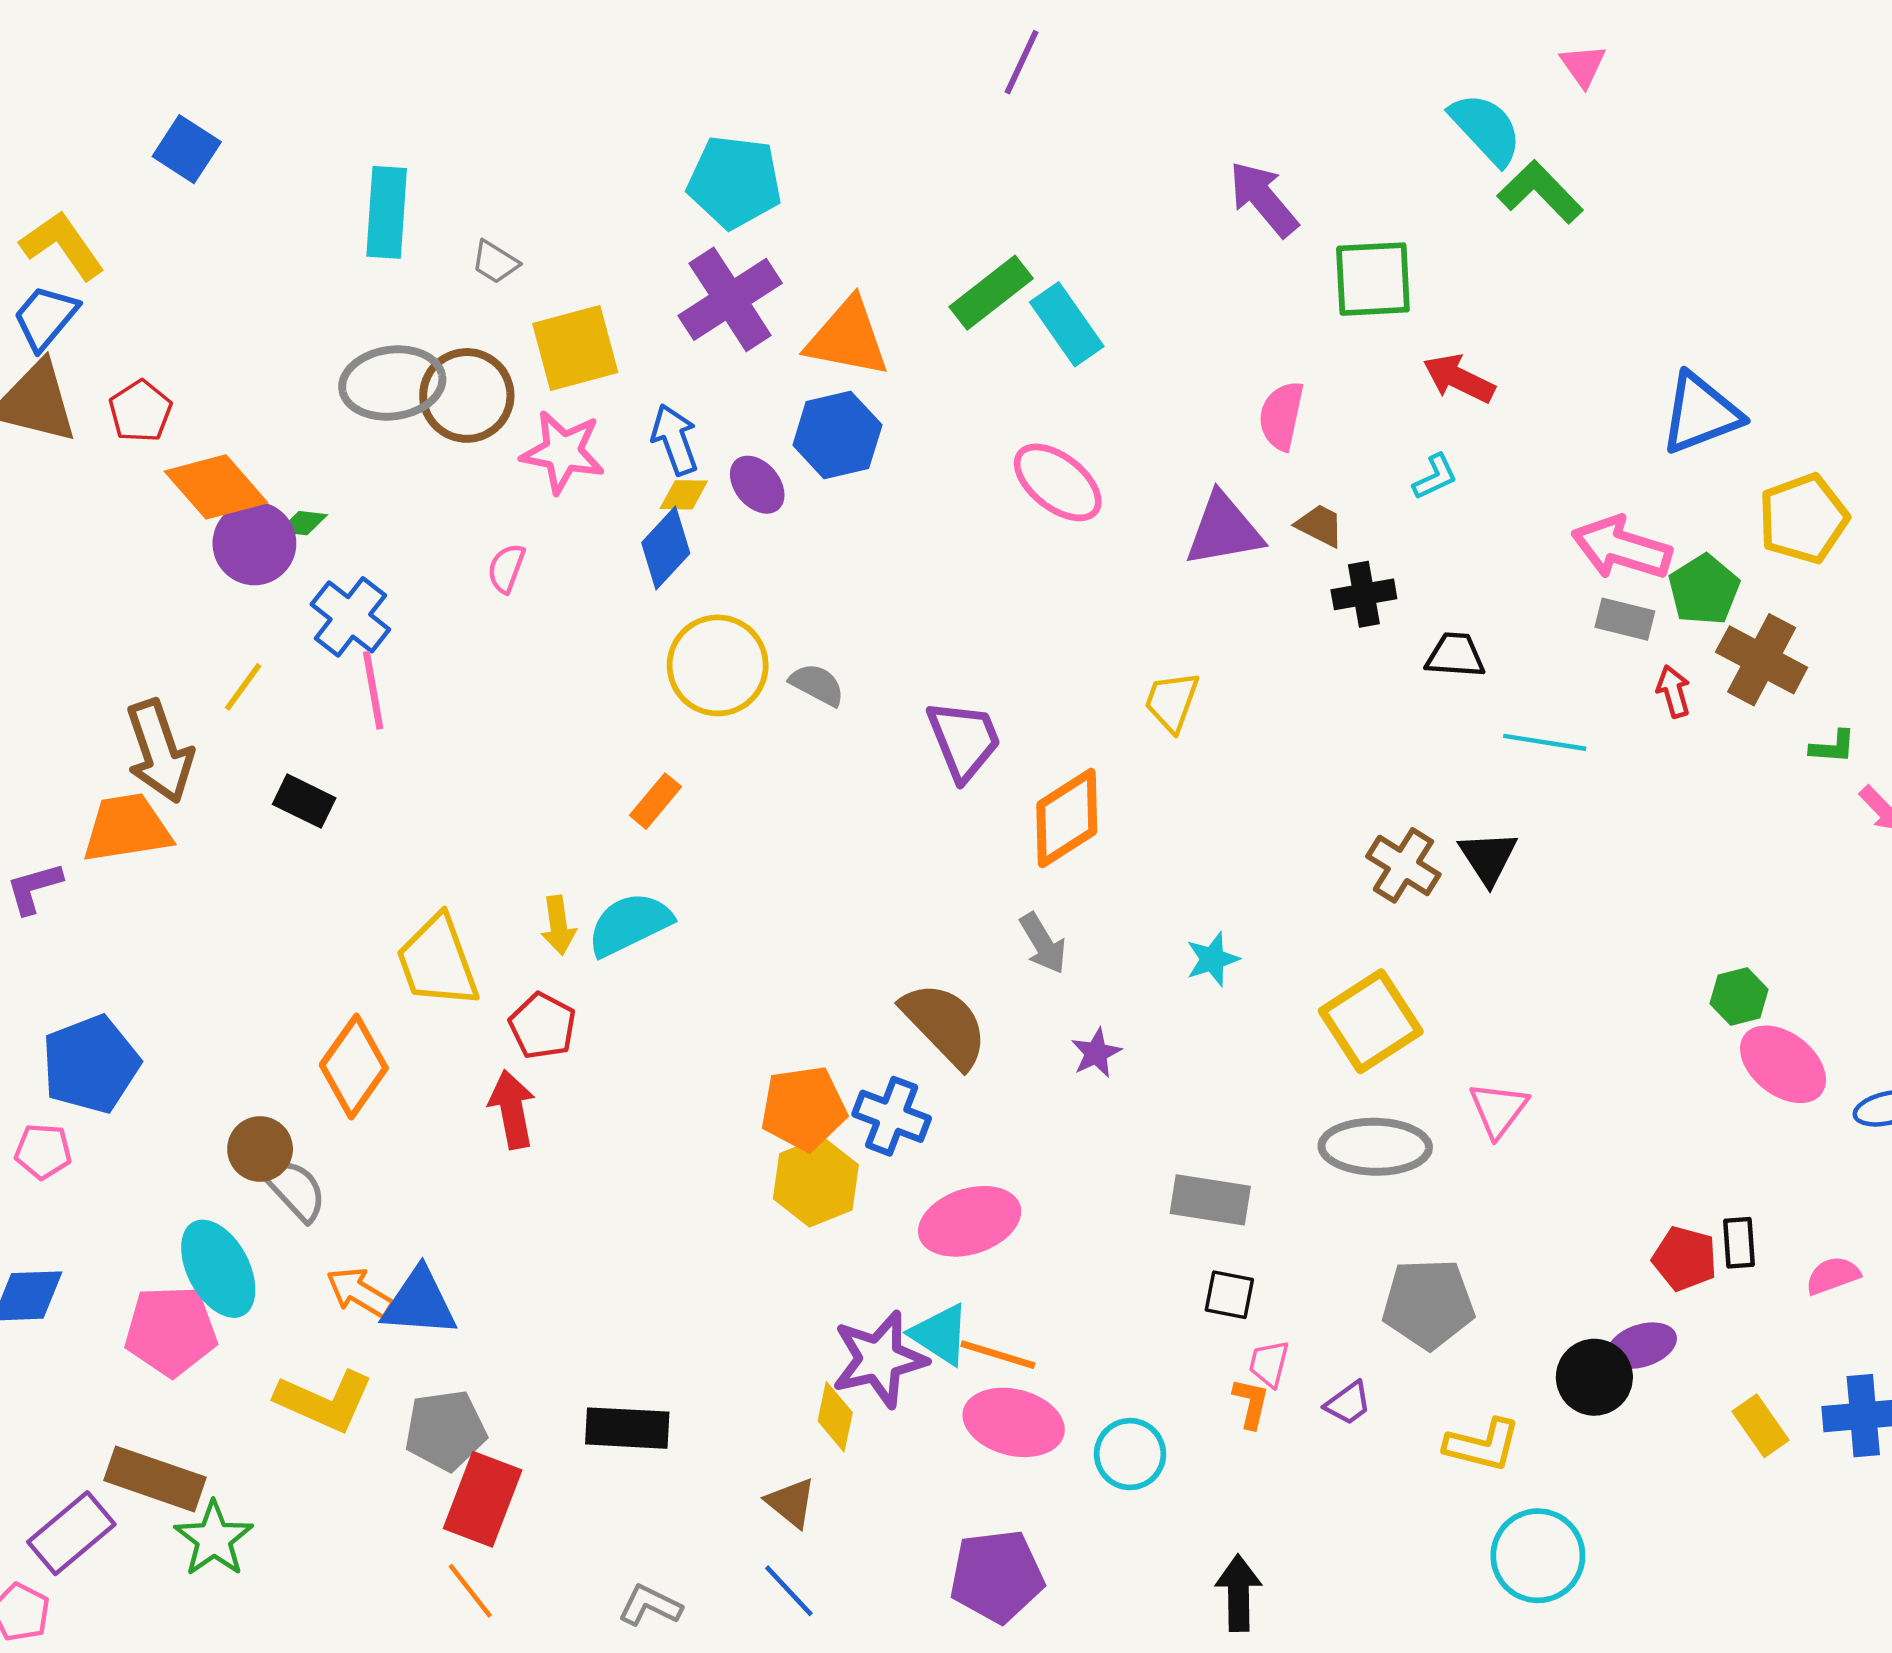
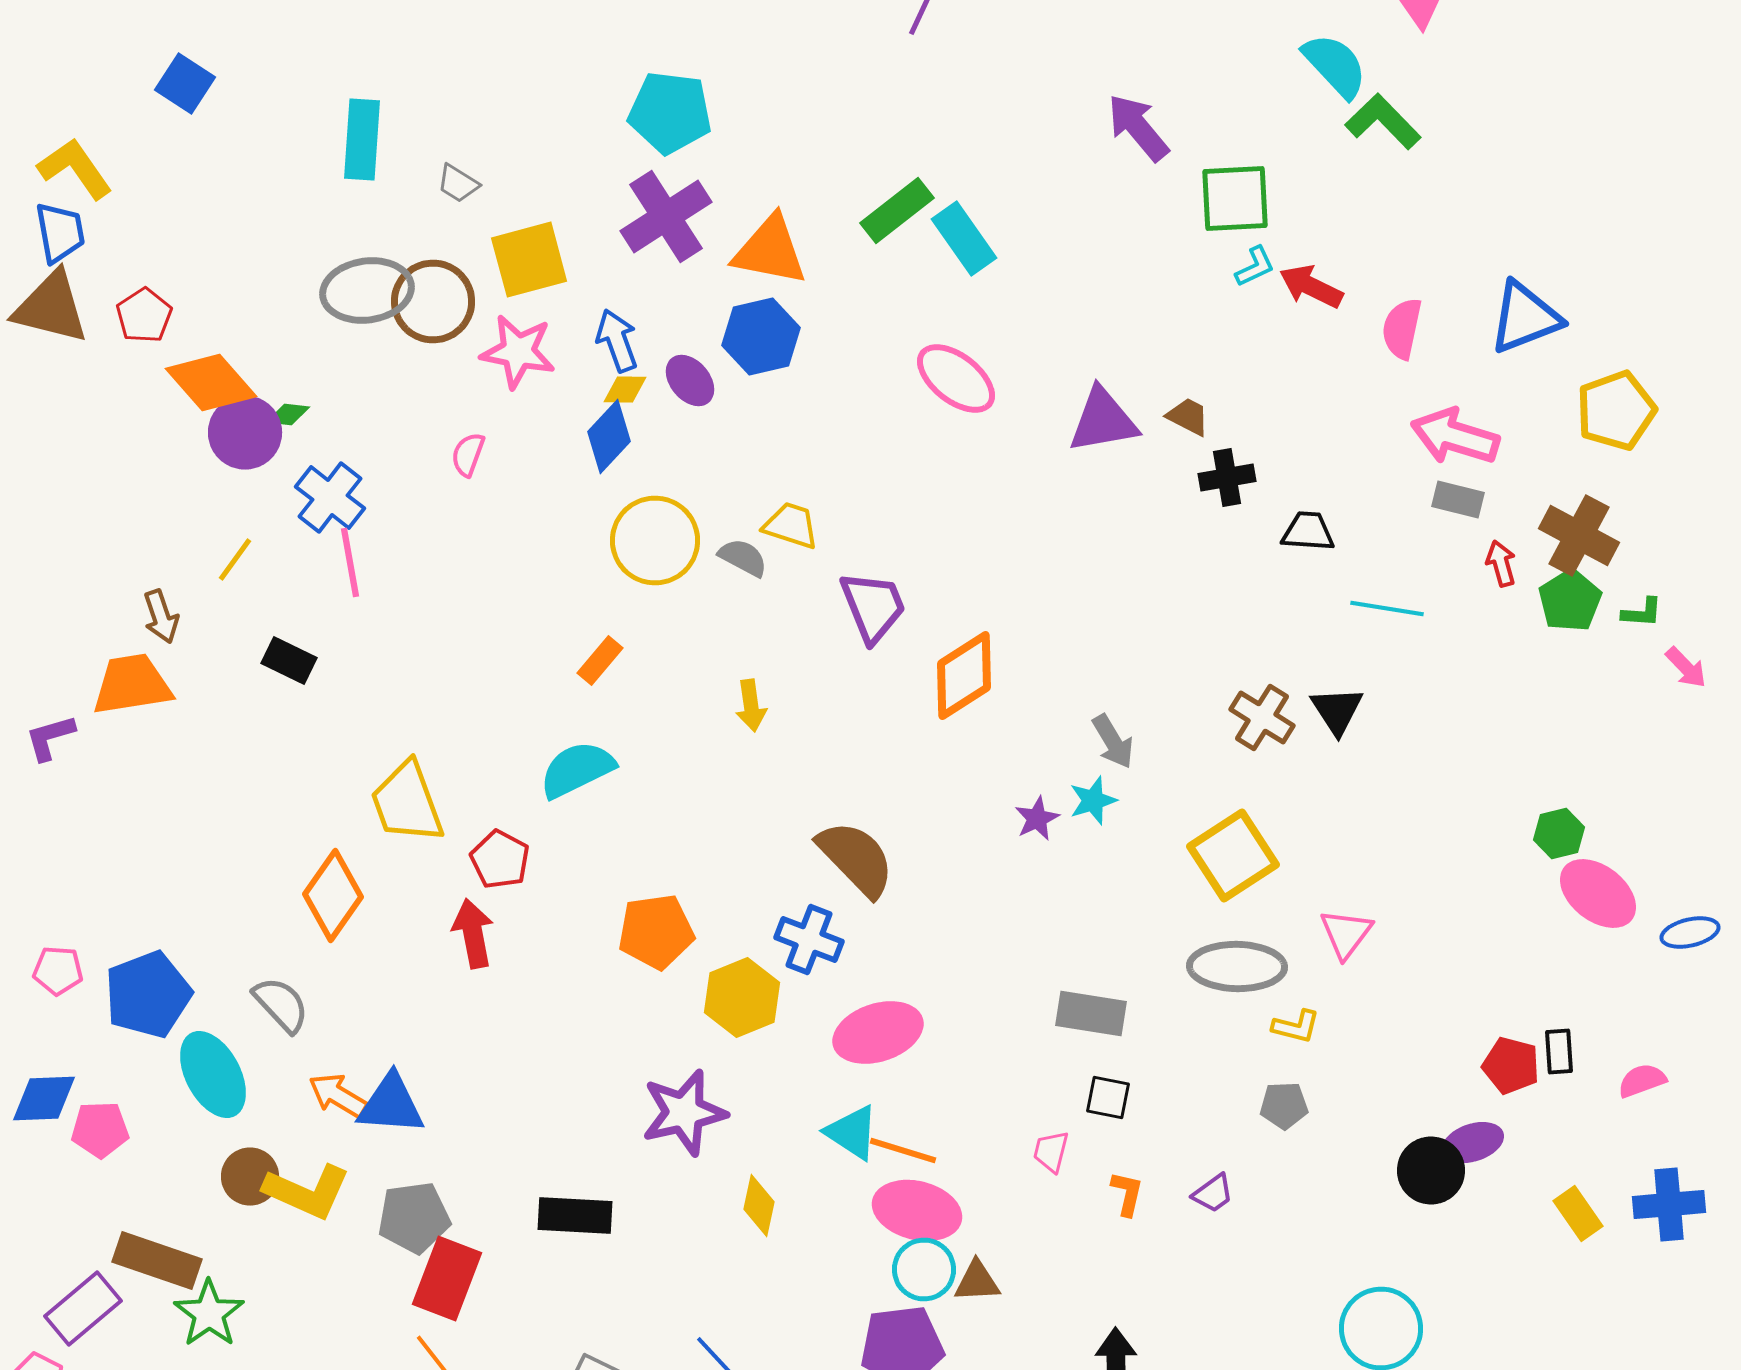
blue trapezoid: (45, 317) -> (60, 232), turned 130
pink semicircle: (1281, 416) -> (1402, 328), moved
cyan L-shape: (1435, 477) -> (1255, 266), moved
green pentagon: (1704, 590) -> (1570, 600), moved
yellow trapezoid: (1172, 702) -> (791, 526), moved, turned 88
brown arrow: (160, 751) -> (161, 616), size x0.6
yellow arrow: (558, 925) -> (751, 706), moved
gray arrow: (1043, 943) -> (1113, 742), moved
purple star: (1096, 1053) -> (1037, 818), moved
blue pentagon: (91, 1064) -> (148, 994), moved
orange pentagon: (804, 1108) -> (656, 932), moved
brown circle: (260, 1149) -> (250, 1176), moved
gray pentagon: (1428, 1304) -> (1284, 1106), size x0.6
pink pentagon: (171, 1331) -> (100, 1130), moved, size x0.7
purple star: (879, 1359) -> (684, 1112), moved
pink trapezoid: (1269, 1364) -> (1051, 1152), moved
yellow L-shape: (1483, 1445) -> (1296, 1026), moved, size x0.7
cyan circle: (1130, 1454) -> (924, 1270), moved
brown triangle: (791, 1503) -> (977, 1282), moved, turned -42

